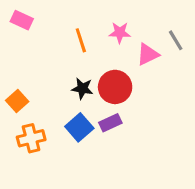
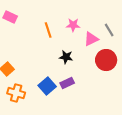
red circle: (115, 87) -> (106, 60), moved
black star: (82, 89) -> (66, 57), moved
orange cross: (31, 138) -> (16, 93), turned 30

